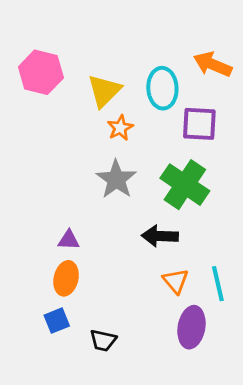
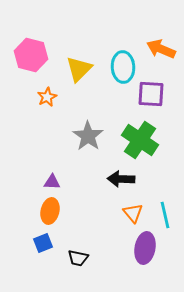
orange star: (120, 128) -> (47, 97), moved

